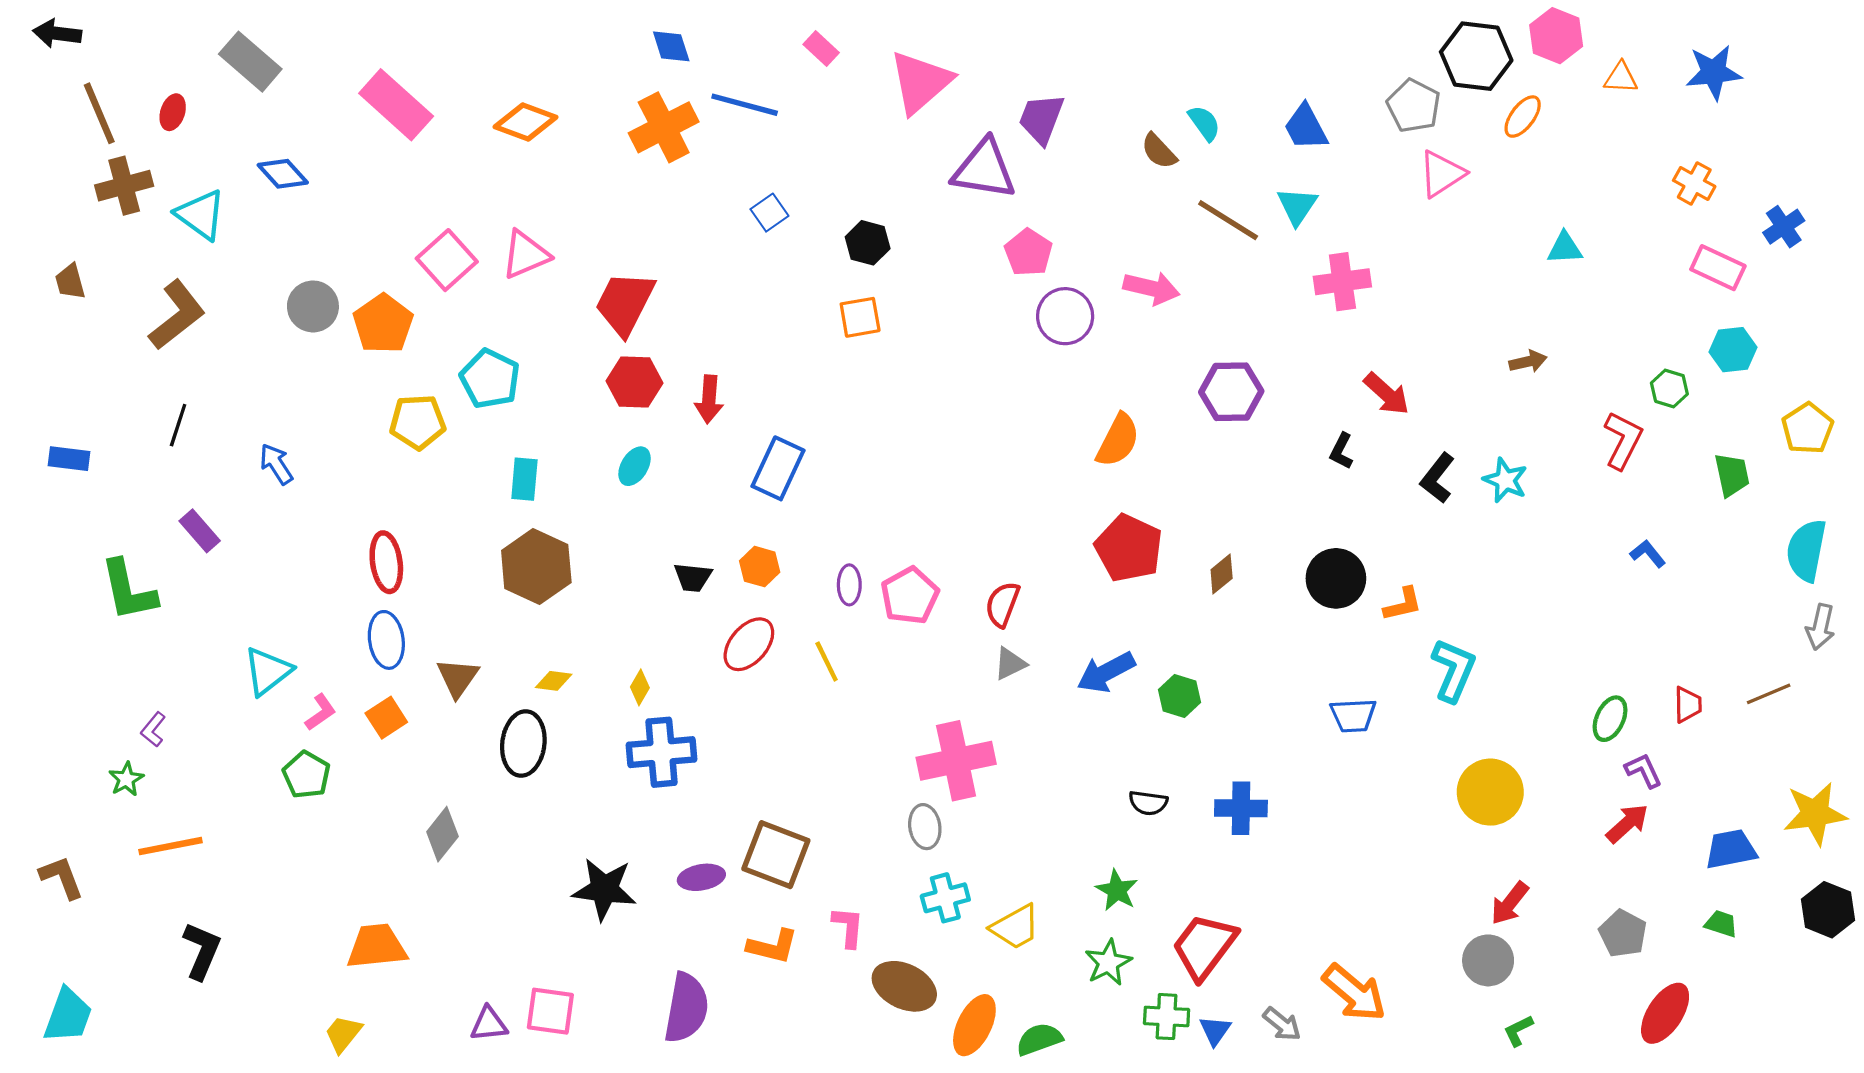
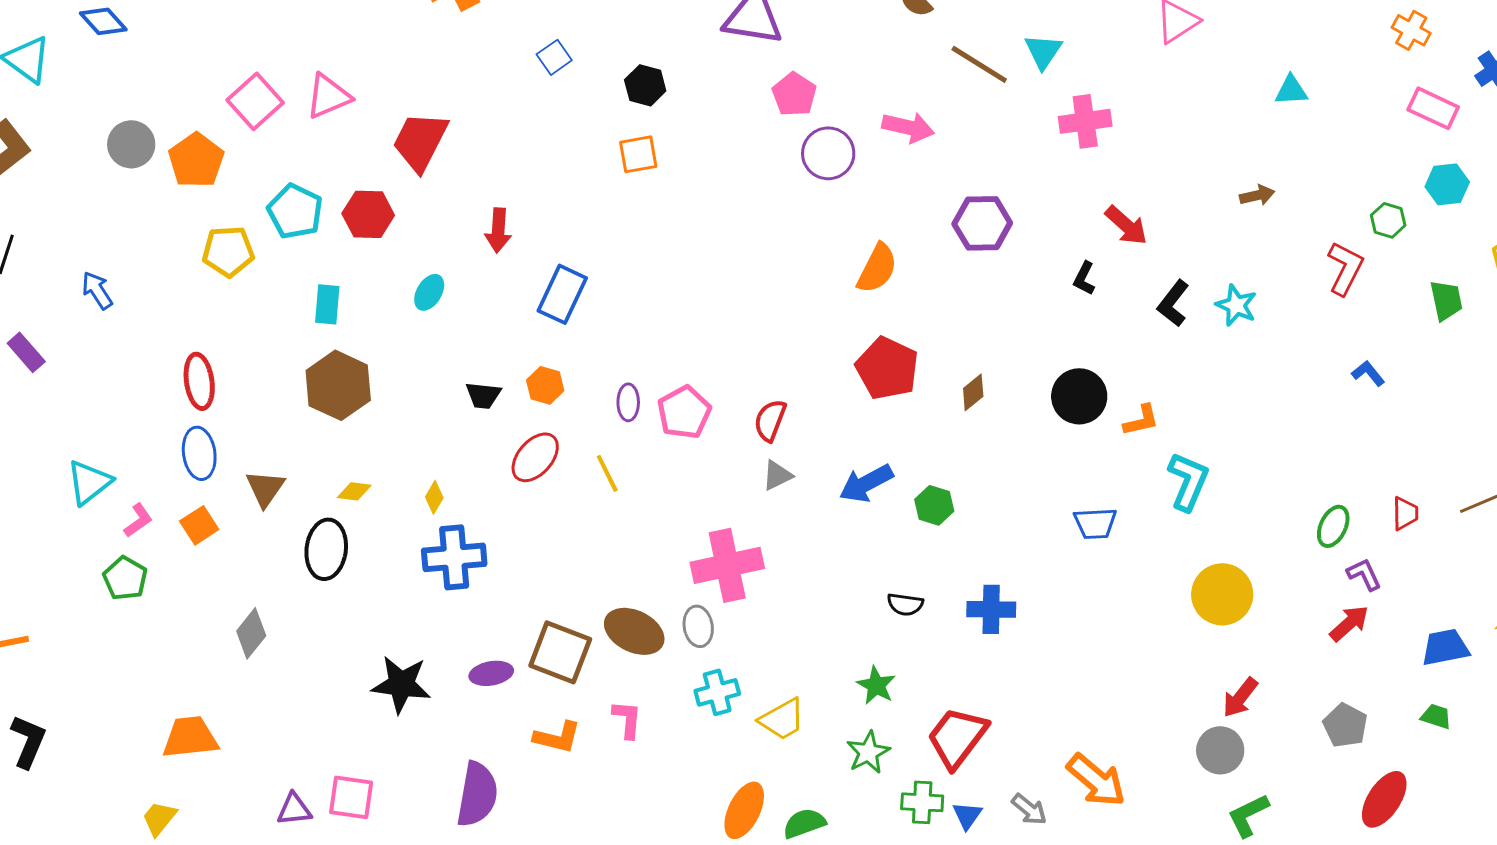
red hexagon: (635, 382) -> (368, 214), moved
brown ellipse: (904, 986) -> (634, 631), moved
green L-shape: (1518, 1031) -> (1248, 815), size x1.5

